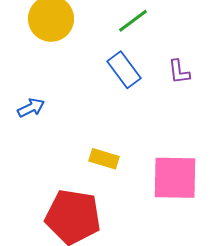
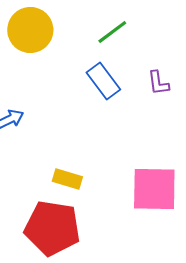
yellow rectangle: (104, 159) -> (67, 179), moved

